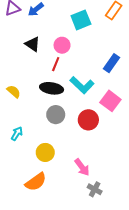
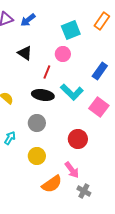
pink circle: (62, 45) -> (63, 54), moved
gray circle: (56, 115) -> (37, 123), moved
red circle: (88, 120) -> (78, 139), moved
orange semicircle: (36, 182) -> (52, 184), moved

